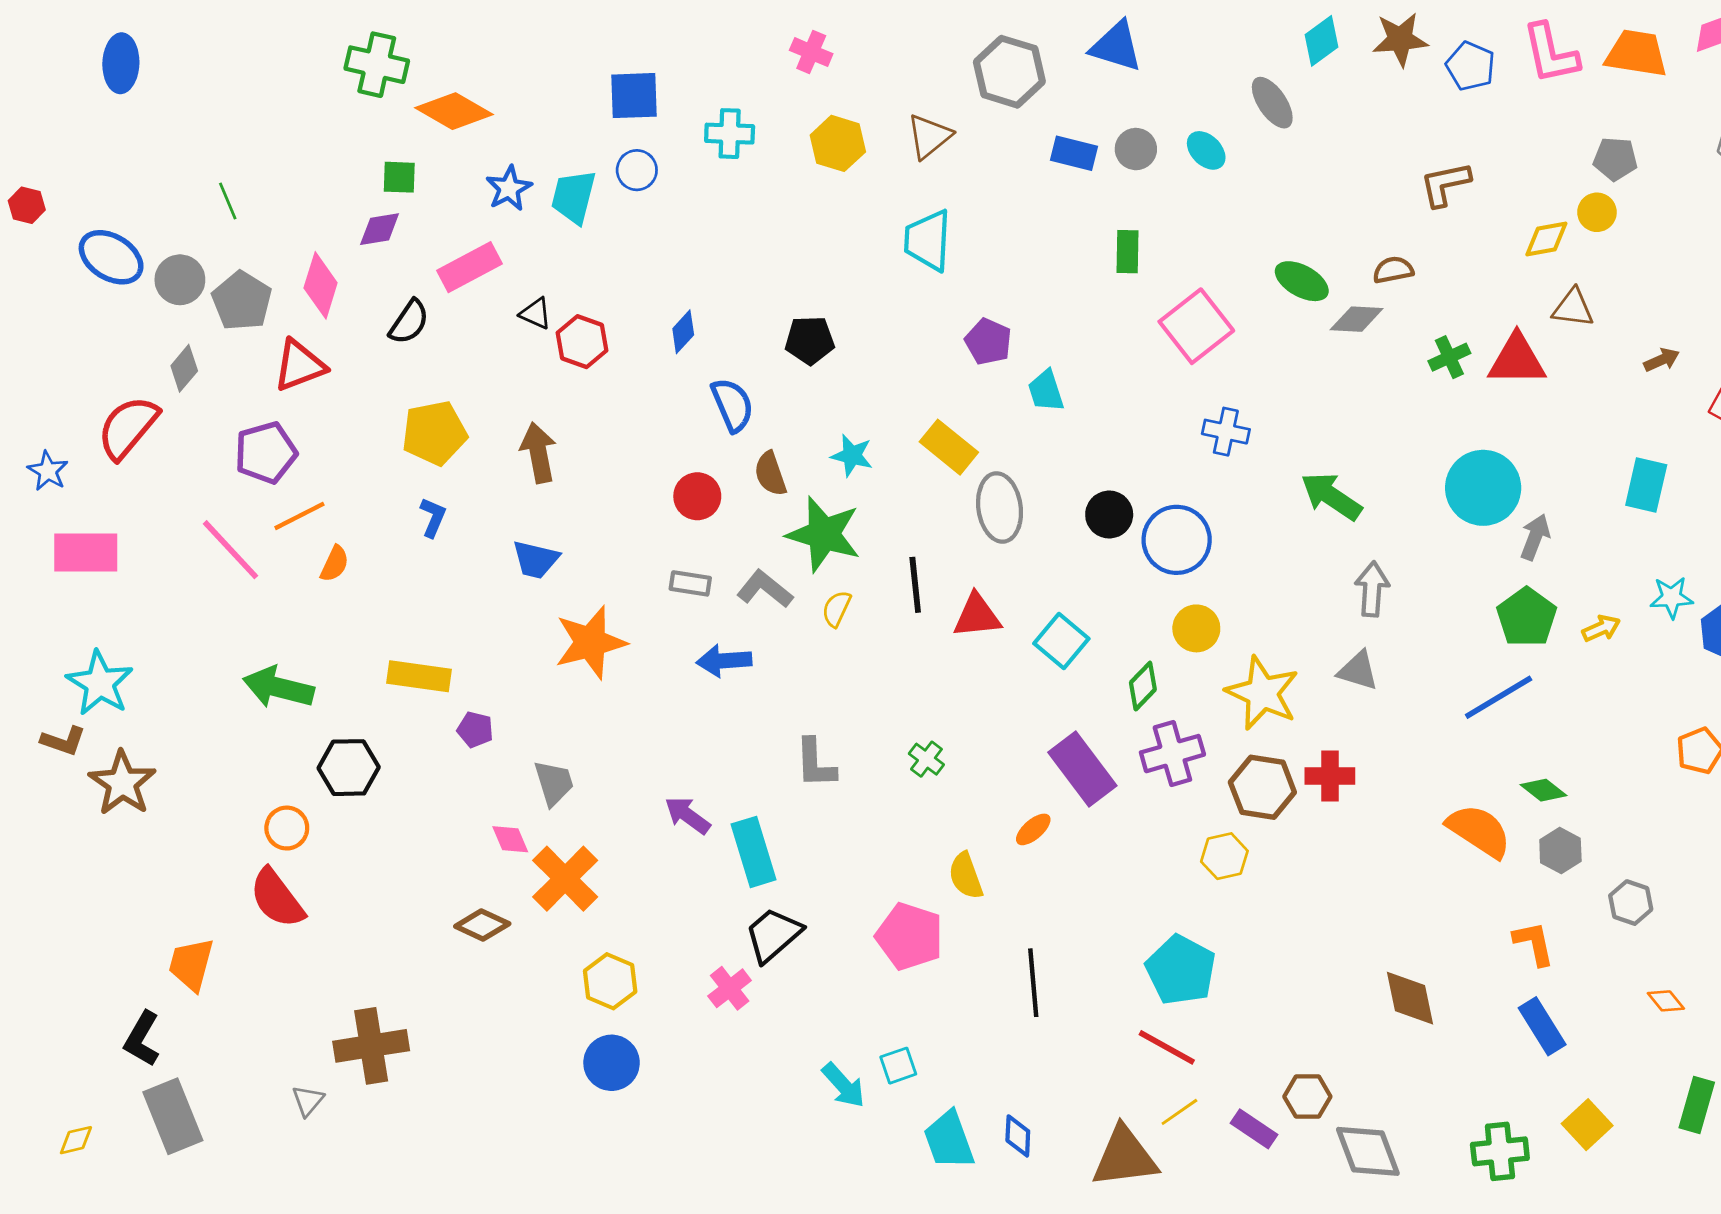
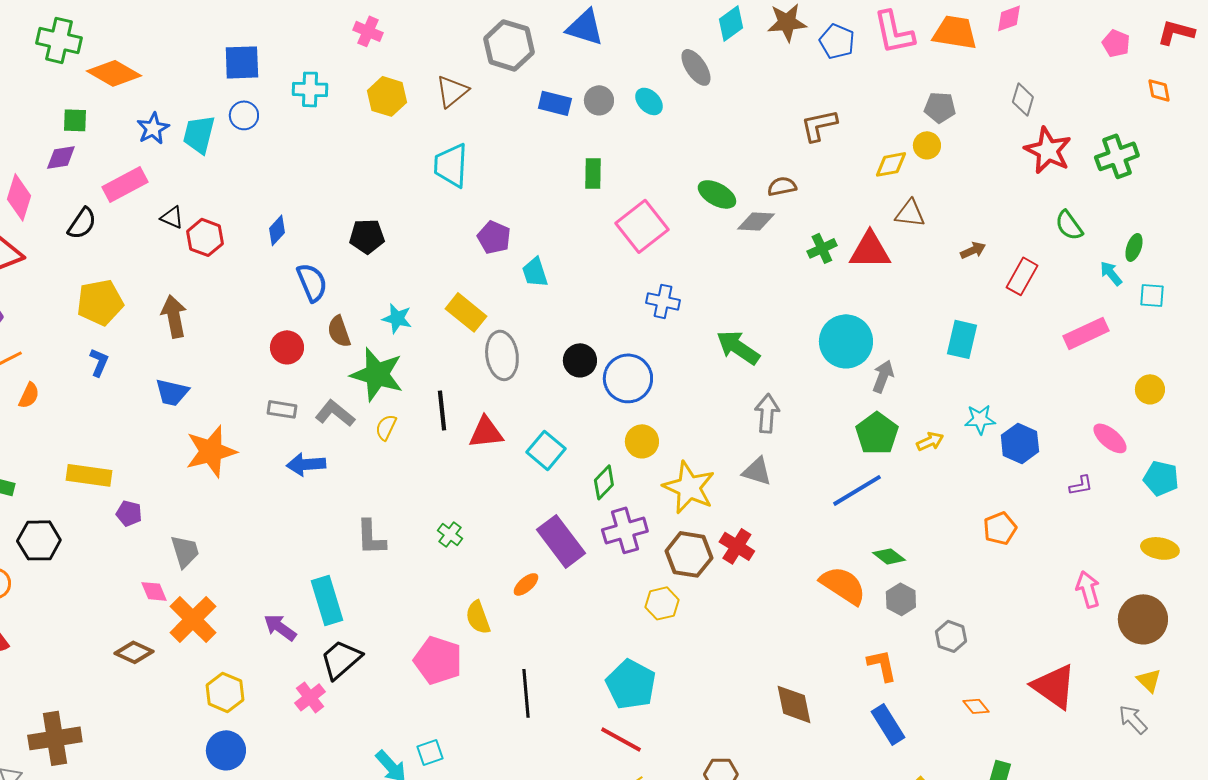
red cross: (1330, 776) -> (737, 546), turned 32
purple arrow: (687, 815) -> (280, 627), moved

